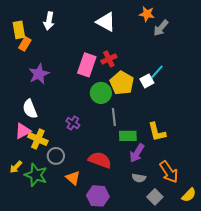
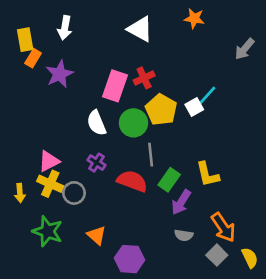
gray arrow: (161, 28) -> (245, 49), moved
purple star: (39, 74) -> (59, 74), moved
white semicircle: (30, 109) -> (96, 123), moved
pink triangle: (23, 131) -> (49, 161), moved
green rectangle: (128, 136) -> (169, 180), turned -54
gray circle: (56, 156) -> (74, 193), moved
red semicircle: (100, 160) -> (132, 181), moved
yellow arrow: (16, 167) -> (20, 193), moved, turned -48
yellow semicircle: (189, 195) -> (250, 258), turned -70
gray square: (155, 197) -> (217, 255), moved

